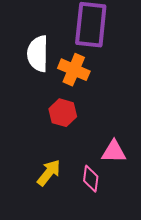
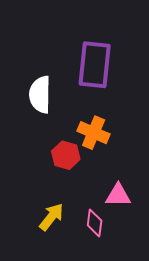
orange cross: (74, 70) -> (94, 133), moved

